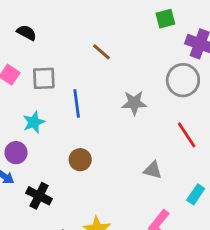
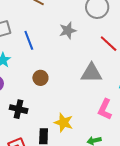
gray triangle: (153, 170) -> (91, 73), size x1.6

